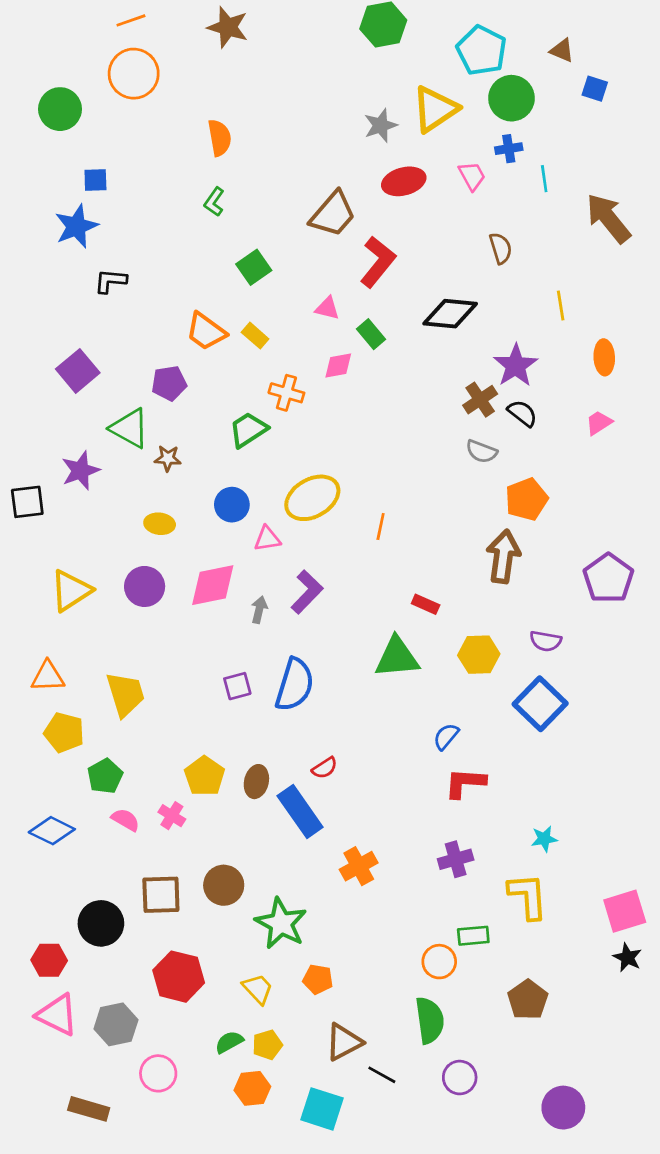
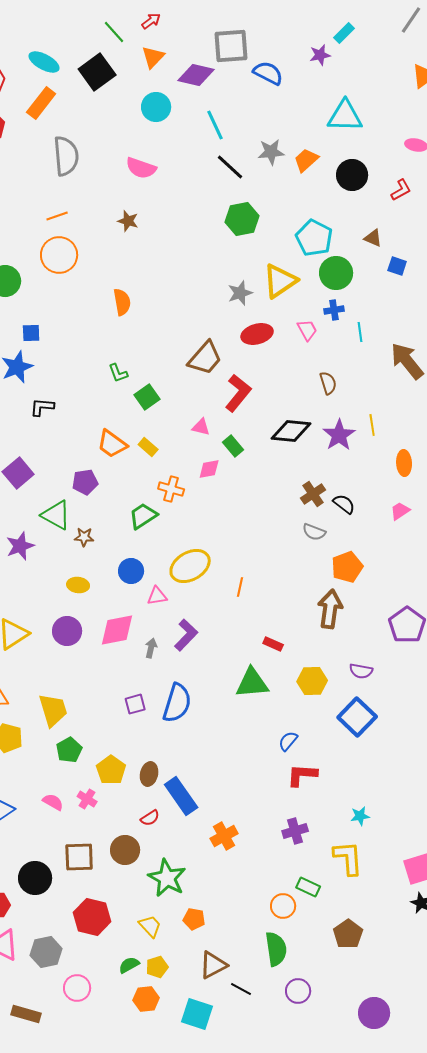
brown star: (228, 27) -> (128, 221), size x0.7
green L-shape: (214, 202) -> (118, 373), moved, turned -55
purple star: (516, 366) -> (339, 435), moved
red semicircle: (325, 768) -> (150, 818), moved
green pentagon: (105, 776) -> (69, 750), moved
green rectangle: (473, 936) -> (308, 887), turned 30

